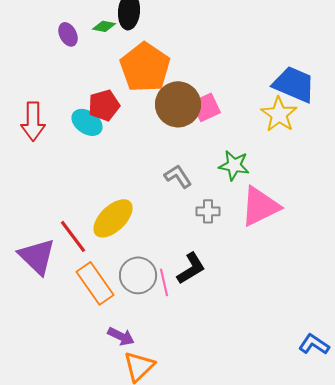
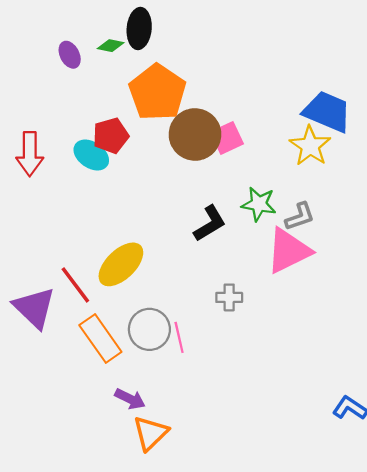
gray L-shape: (178, 176) -> (300, 217), moved, turned 104
gray cross: (208, 211) -> (229, 297), moved
black L-shape: (191, 268) -> (210, 223), moved

